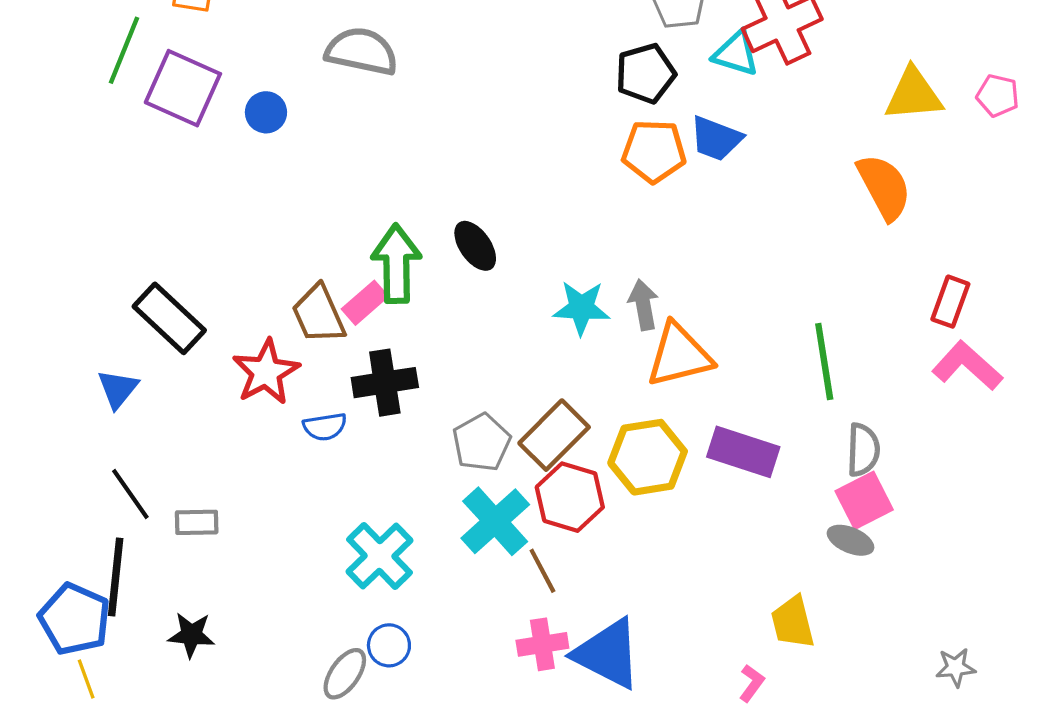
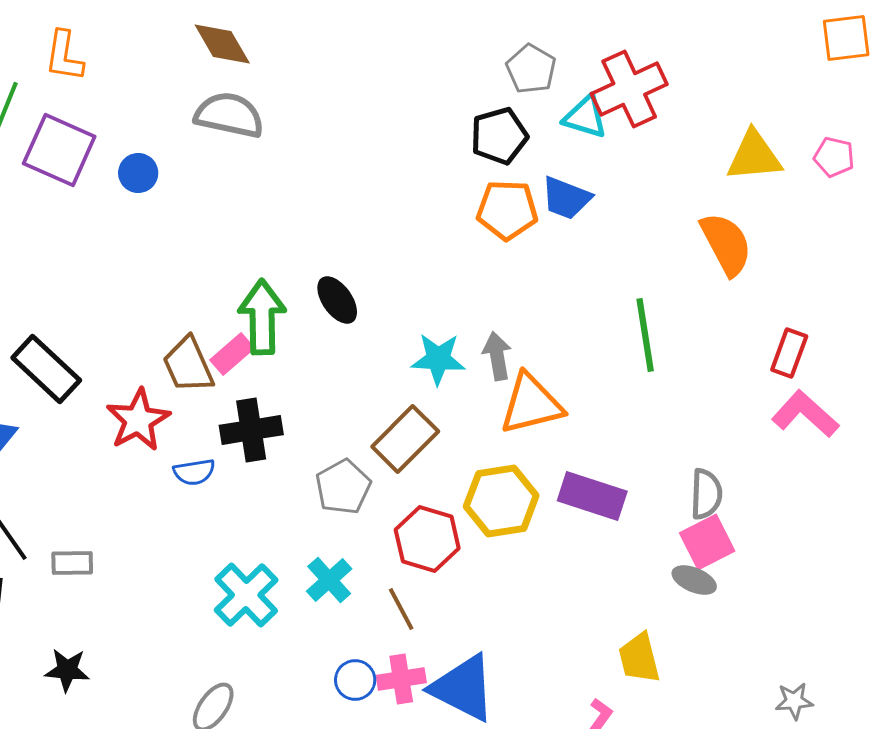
green line: (824, 362) -> (645, 335), moved
brown rectangle: (554, 435) -> (405, 439), moved
cyan cross: (495, 521) -> (329, 580), moved, size x0.7
blue circle: (389, 645) -> (355, 680), moved

